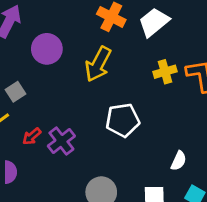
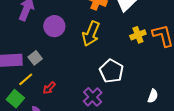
white pentagon: (123, 120) -> (111, 71), turned -30
purple cross: (61, 141) -> (93, 97), moved

